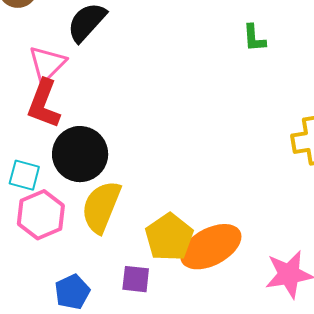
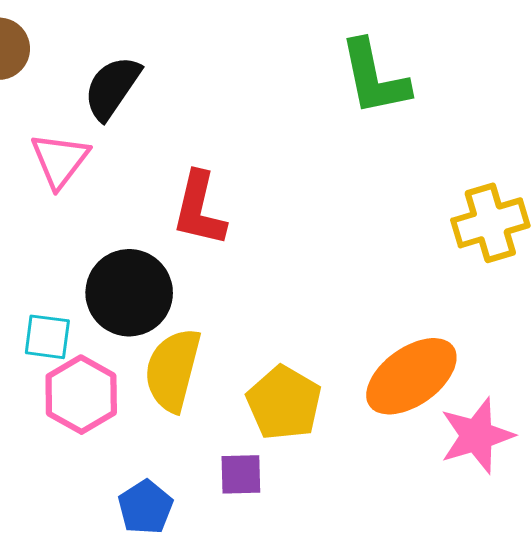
green L-shape: (254, 38) -> (374, 78), size x1.8
red L-shape: (44, 104) -> (199, 209), moved
orange ellipse: (211, 247) -> (411, 376), moved

